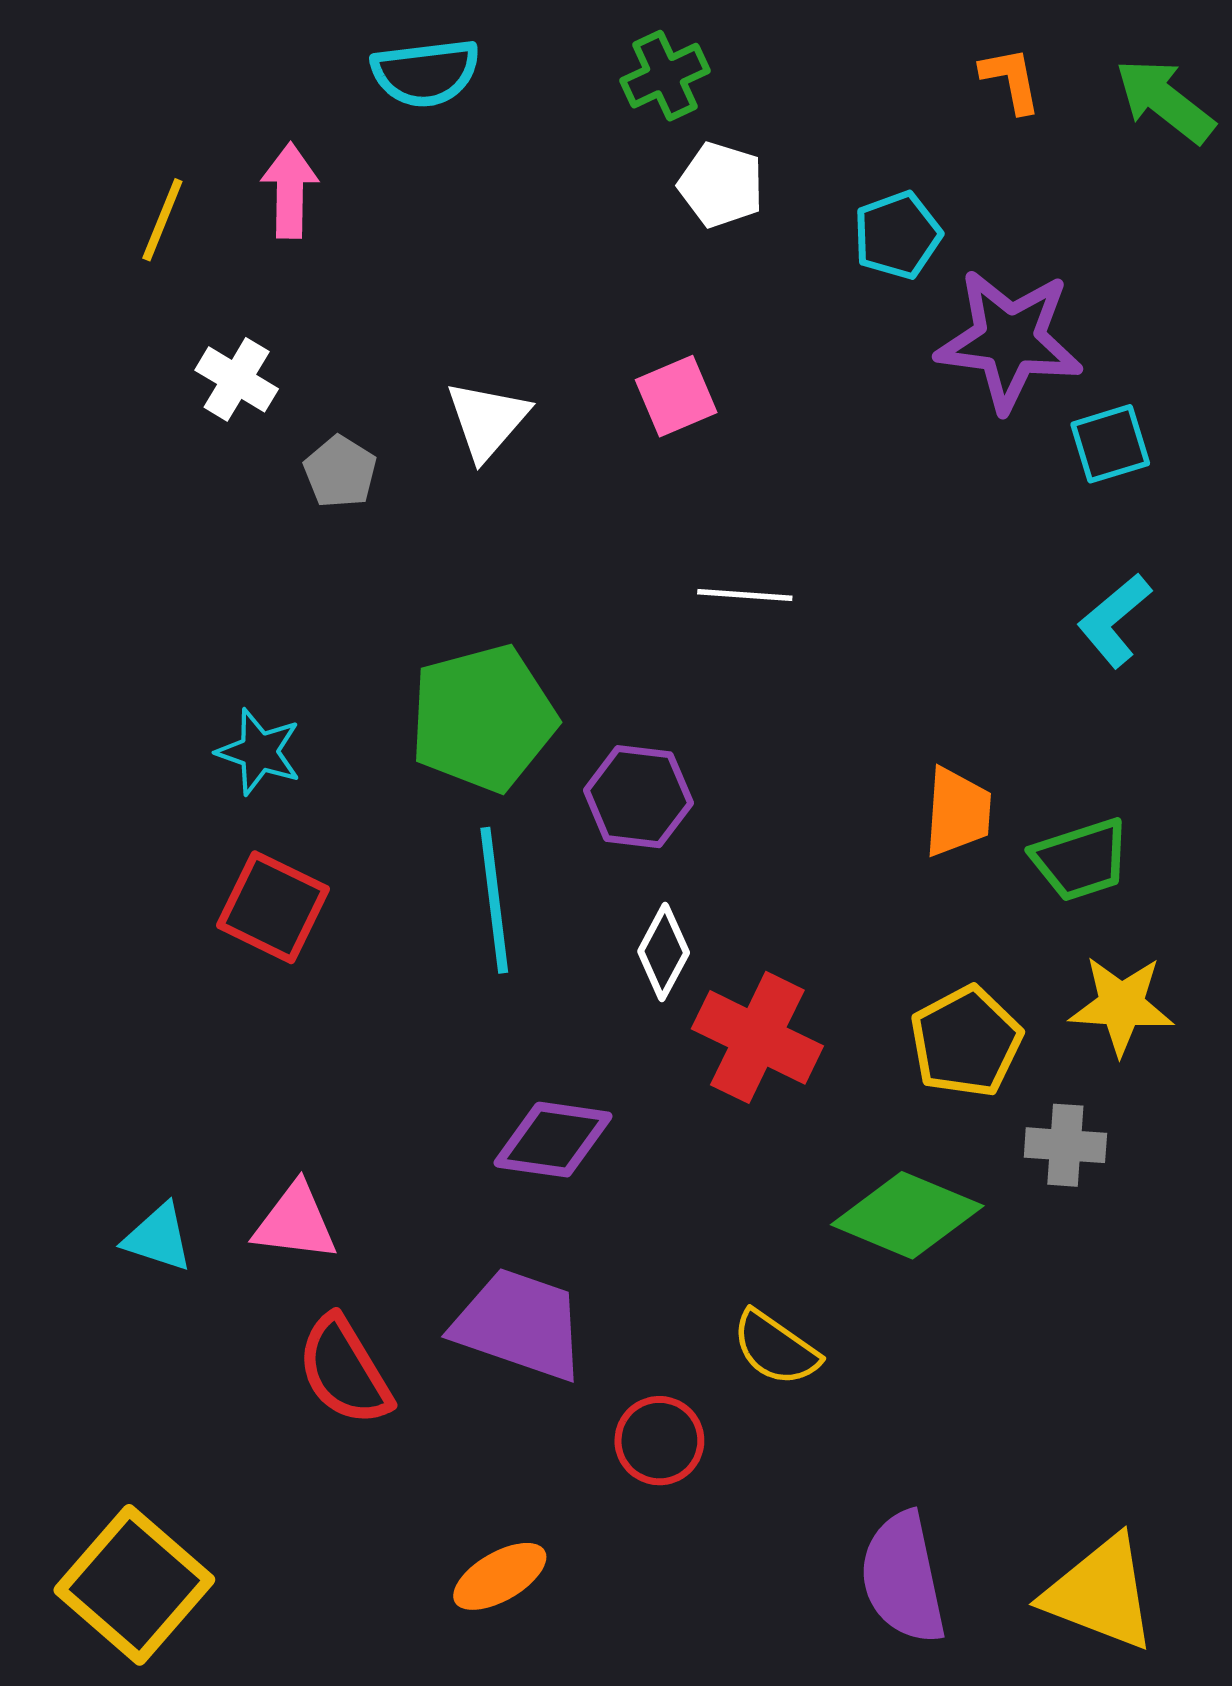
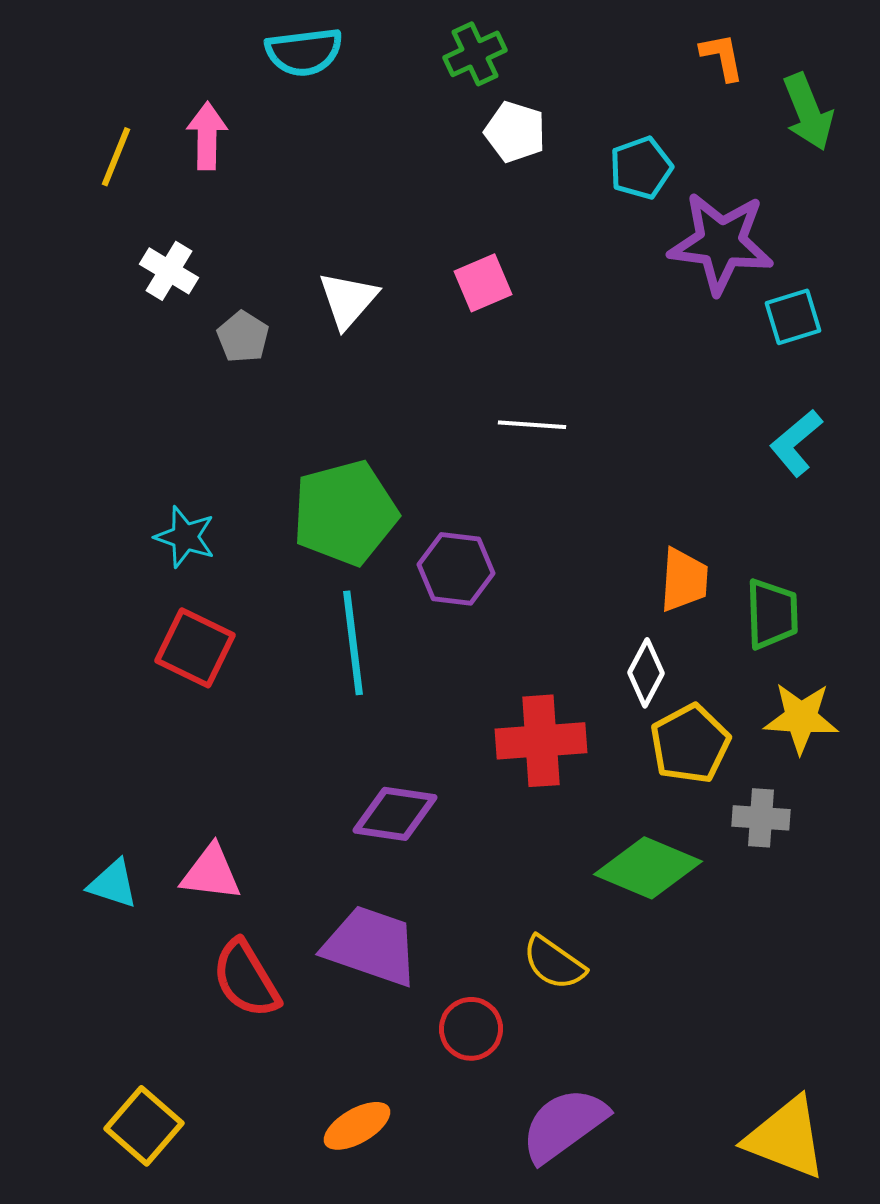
green arrow: (1165, 101) -> (808, 112), moved, turned -150
green trapezoid: (1081, 860) -> (772, 614), turned -74
white diamond: (664, 952) -> (646, 673), moved
red cross: (757, 1037) -> (541, 741), turned -30
purple semicircle: (903, 1578) -> (564, 1125), moved, turned 66
yellow square: (134, 1585) -> (144, 1126), moved, size x0.7

